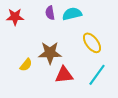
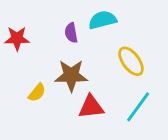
purple semicircle: (50, 13) -> (71, 33), moved
red star: (15, 17) -> (17, 38), moved

